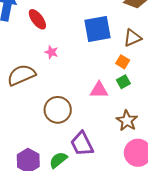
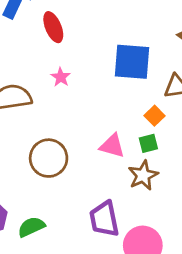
brown star: (127, 121) -> (143, 175), moved
purple trapezoid: (82, 144) -> (104, 219), moved

